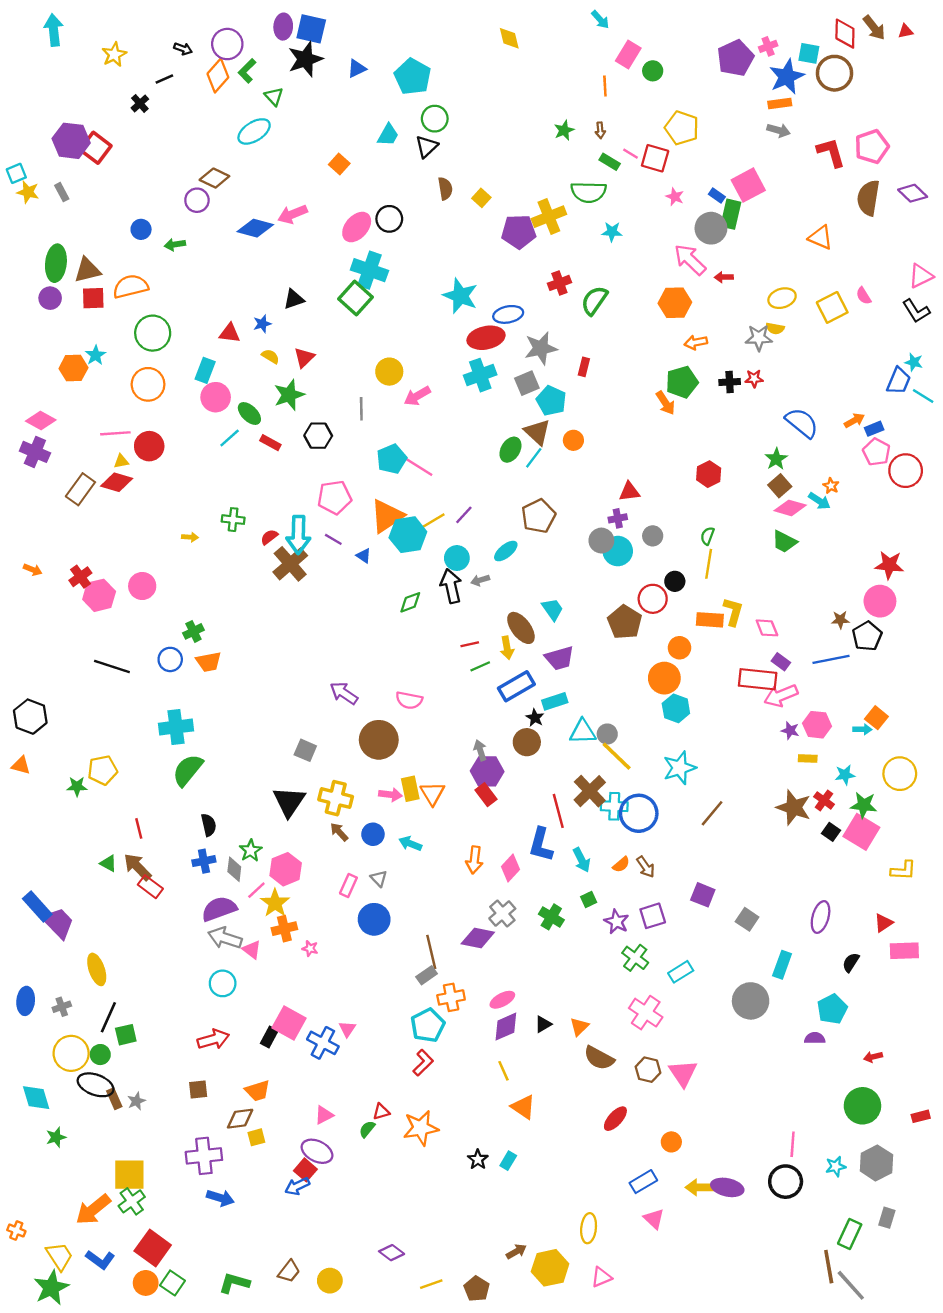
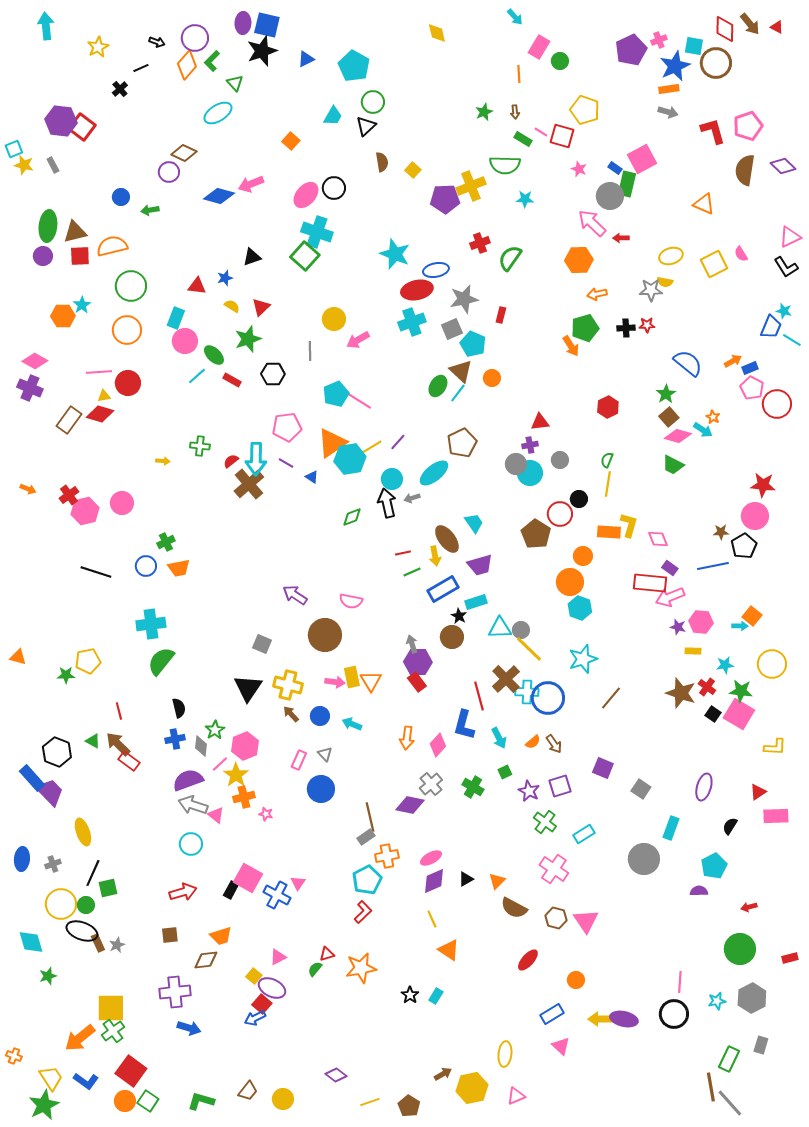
red triangle: (906, 31) -> (777, 27), turned 40
cyan ellipse: (506, 551) -> (434, 473), size x1.4
black hexagon: (30, 717) -> (57, 752), moved
yellow square: (256, 1137) -> (254, 976), moved, turned -35

